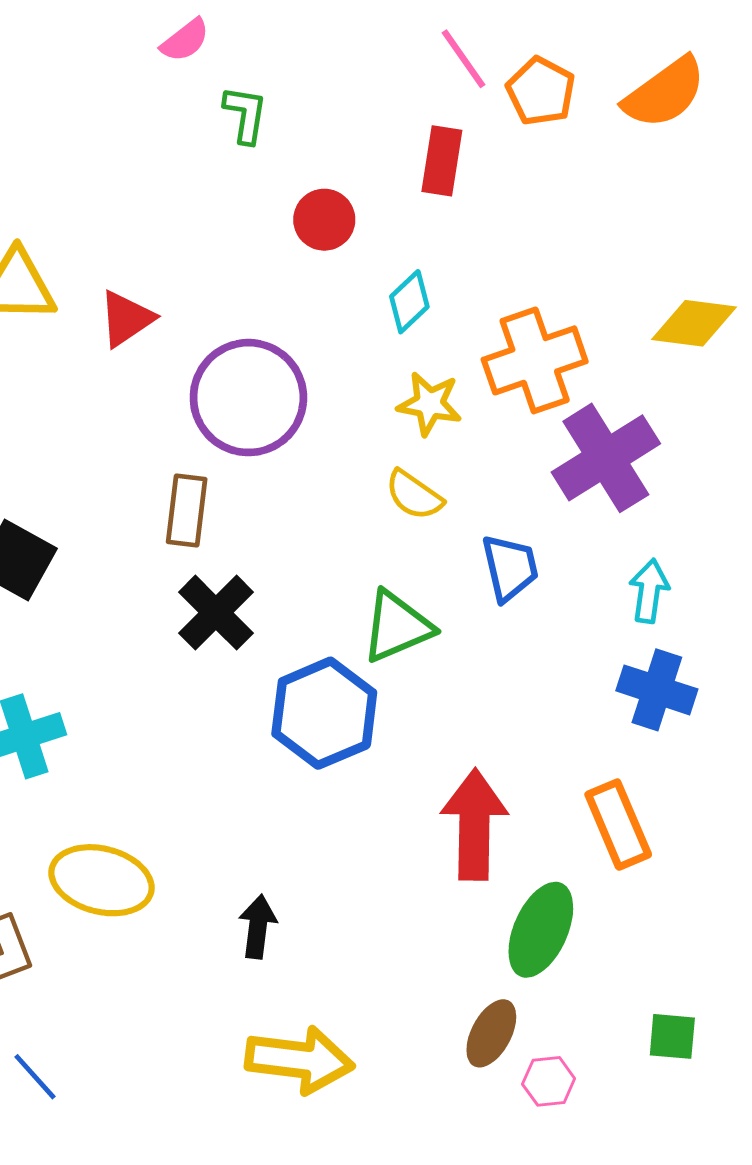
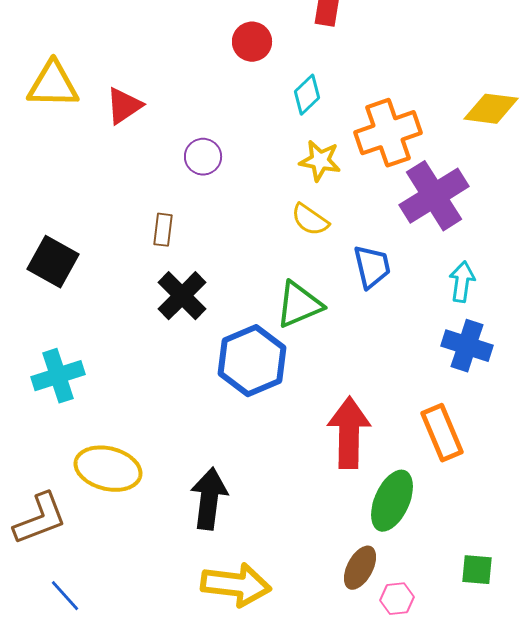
purple circle: (248, 398) -> (203, 157), size x0.5
brown rectangle: (187, 511) -> (163, 230), size x0.7
black arrow: (258, 927) -> (209, 499), size x1.5

